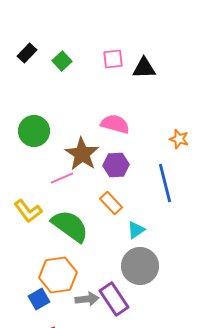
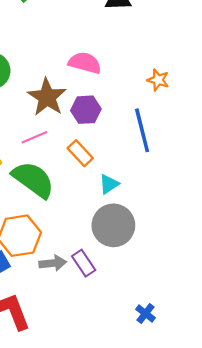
pink line: (62, 178) -> (34, 137), moved
purple rectangle: (114, 299) -> (84, 263), size x0.7

